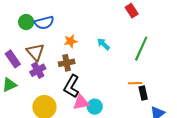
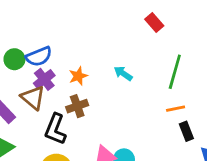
purple cross: (38, 70) -> (44, 79), moved
orange line: (135, 83) -> (176, 109), moved
black L-shape: (71, 86) -> (55, 129), moved

